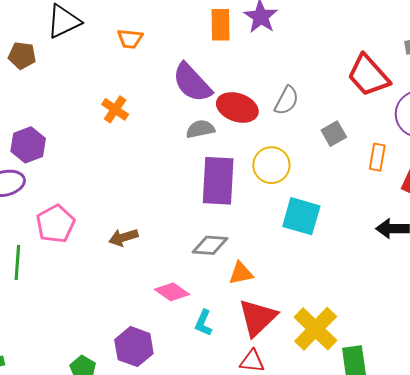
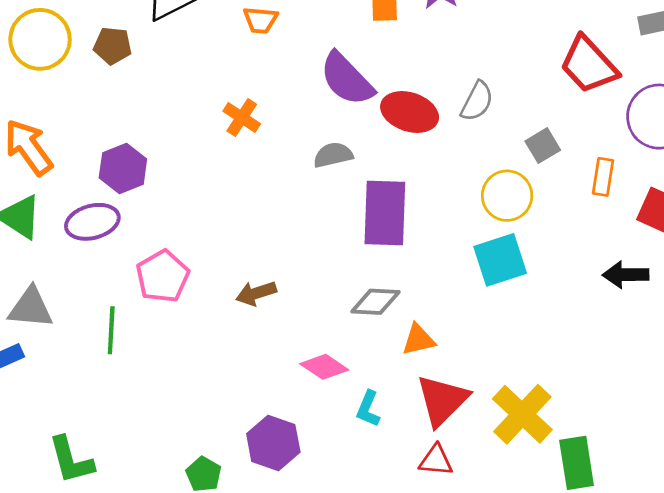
gray semicircle: (200, 129) -> (333, 155), moved
yellow circle: (271, 165) -> (507, 196), moved
cyan square: (301, 216) -> (500, 260), turned -33

